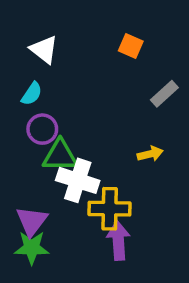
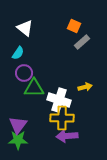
gray rectangle: (164, 94) -> (82, 42), moved
white cross: (78, 180) -> (59, 100), moved
purple arrow: (118, 241) -> (67, 136), turned -90

